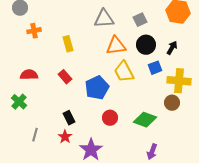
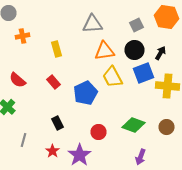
gray square: (140, 20) -> (136, 25), moved
blue square: (155, 68) -> (144, 73), size x1.5
red semicircle: (29, 75) -> (18, 80), turned -138
brown circle: (172, 103) -> (166, 127), moved
red circle: (110, 118) -> (98, 132), moved
red star: (65, 137) -> (52, 151), moved

